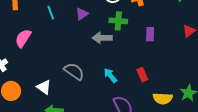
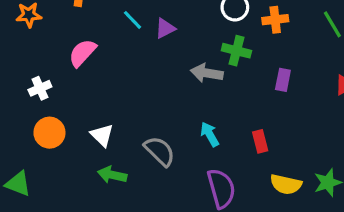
cyan line: (51, 13) -> (132, 20), turned -32
purple triangle: (82, 14) -> (165, 28), moved
gray semicircle: (74, 71) -> (160, 151), moved

